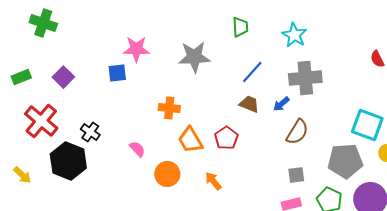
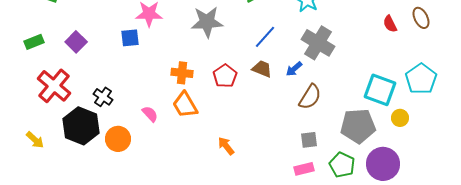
gray cross: (305, 78) -> (318, 43), turned 36
red pentagon: (226, 138) -> (225, 76), moved
orange trapezoid: (190, 140) -> (185, 105), moved
orange circle: (167, 174) -> (118, 139), moved

